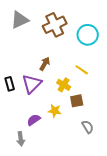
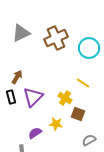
brown arrow: (45, 64) -> (17, 77), moved
brown square: (77, 101) -> (78, 114), turned 32
gray semicircle: (88, 127) -> (89, 140), turned -88

